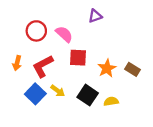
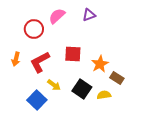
pink semicircle: (64, 34) -> (57, 16), moved, turned -84
brown rectangle: (132, 69) -> (117, 78), moved
blue square: (35, 94) -> (37, 100), moved

